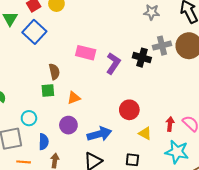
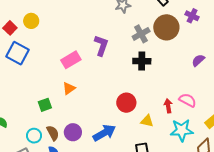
pink rectangle: (86, 53) -> (71, 60), turned -30
black cross: (142, 58) -> (142, 61), moved
purple L-shape: (113, 63) -> (101, 46), moved
brown semicircle: (54, 72) -> (53, 133), moved
orange triangle: (74, 98) -> (69, 88), moved

